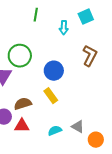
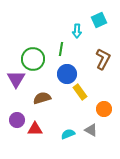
green line: (36, 15) -> (61, 49), moved
yellow rectangle: (51, 96) -> (80, 92), moved
brown semicircle: (23, 104) -> (42, 98), moved
orange circle: (96, 140) -> (104, 109), moved

